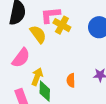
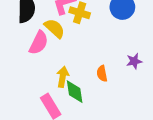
pink semicircle: (21, 58) -> (39, 43), moved

